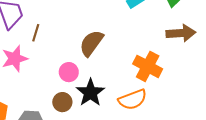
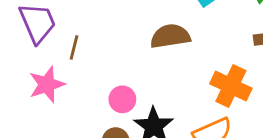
brown semicircle: (91, 43) -> (170, 36), moved, turned 48

